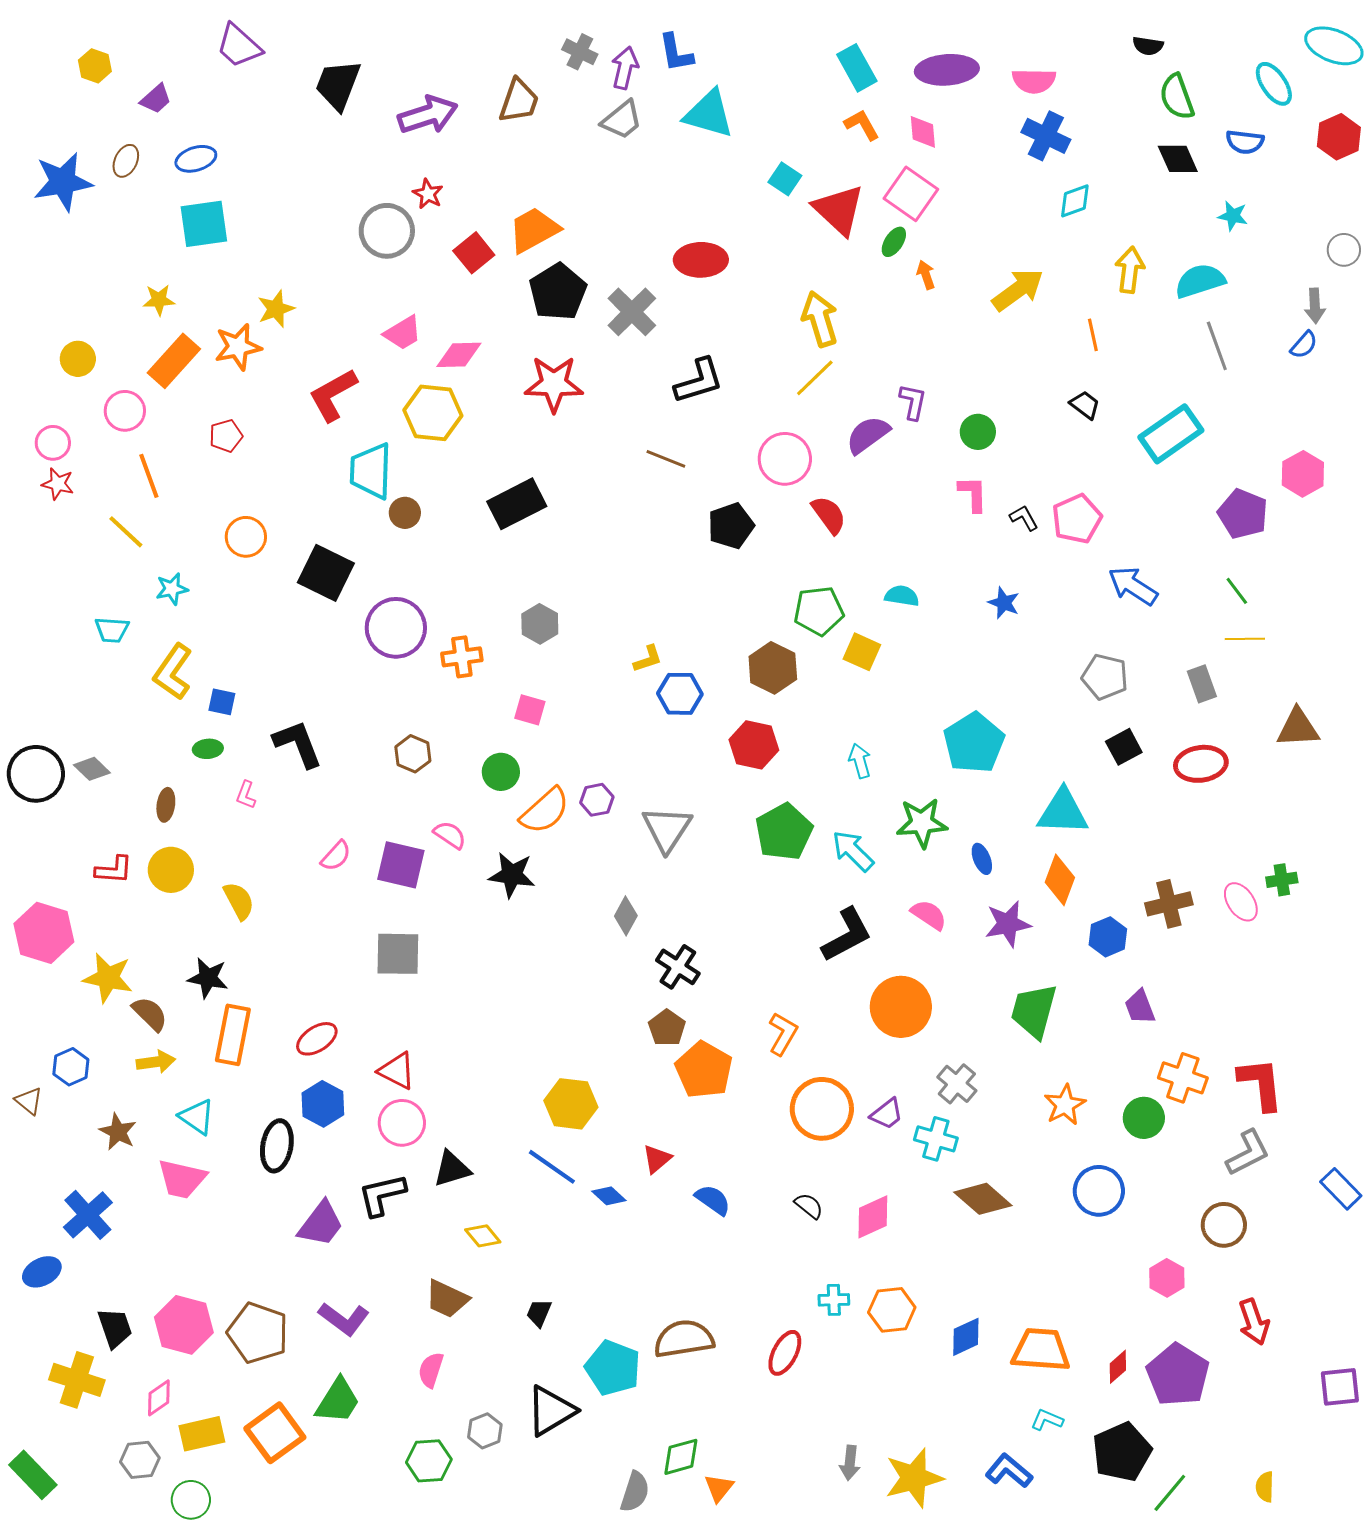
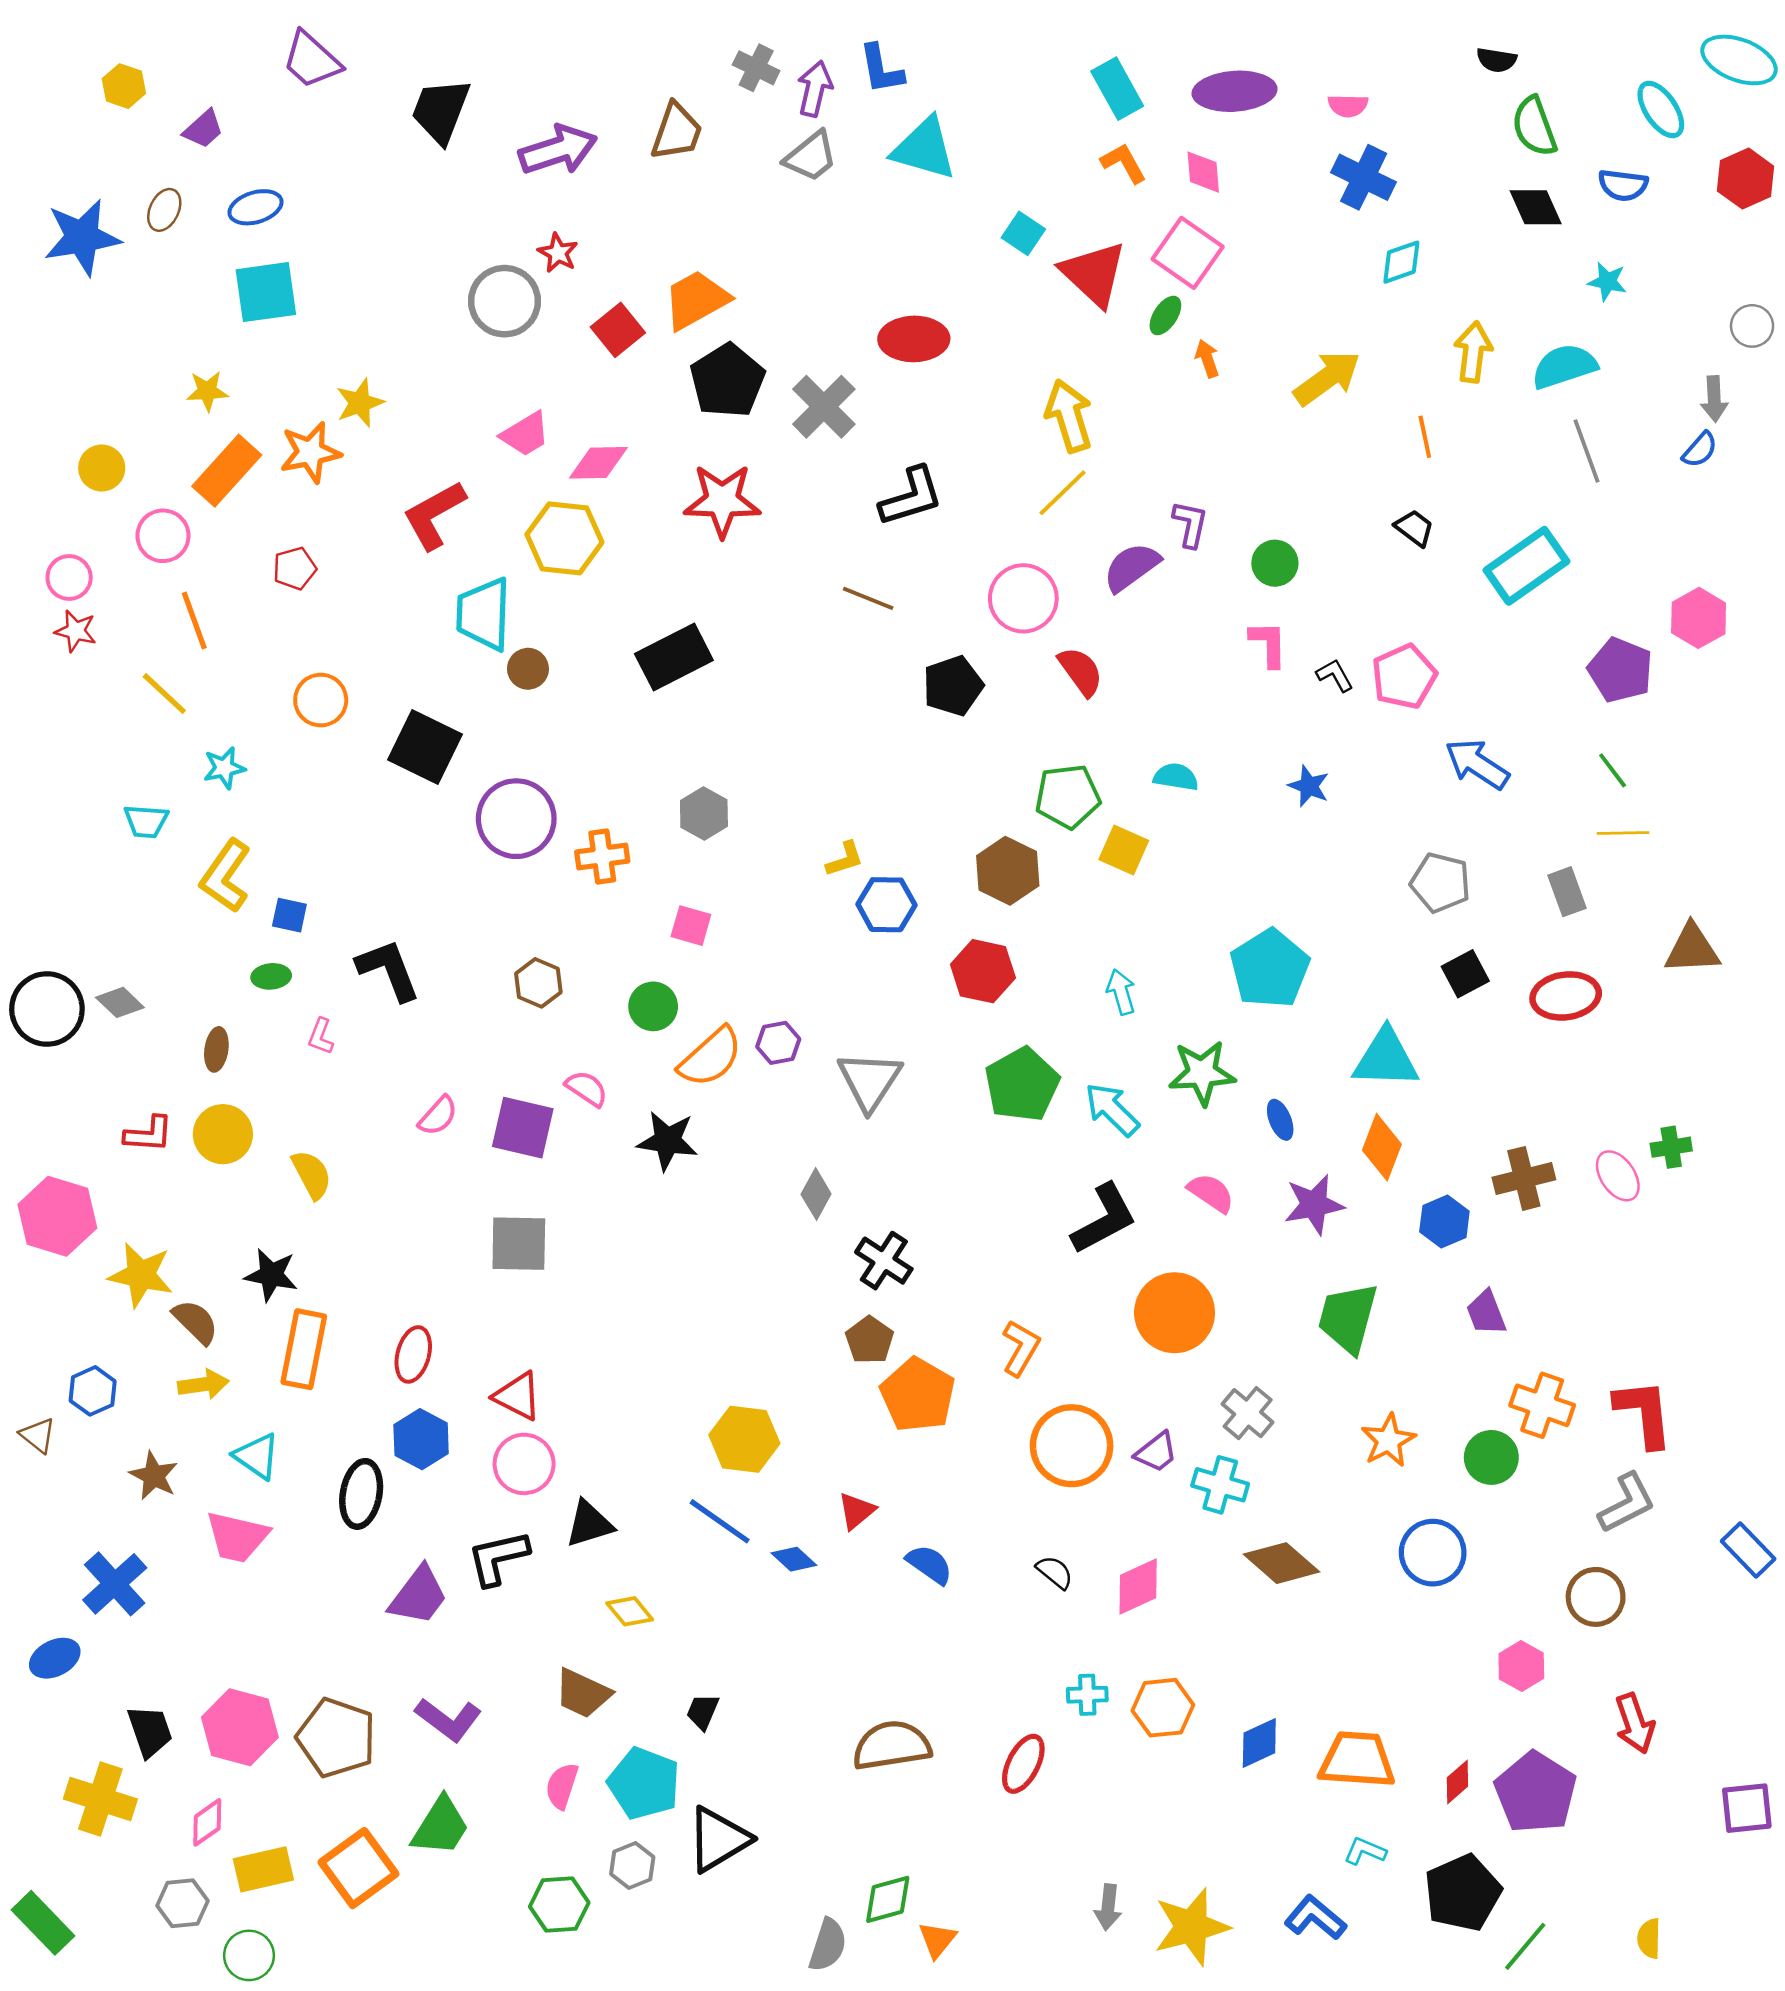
pink semicircle: (1034, 81) -> (1348, 106), size x0.7
red ellipse: (317, 1039) -> (413, 1354), turned -42
cyan pentagon: (613, 1368) -> (644, 1783), moved

